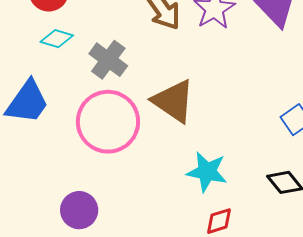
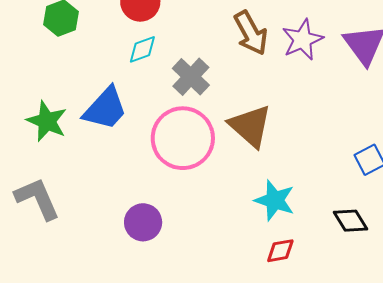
cyan diamond: (57, 39) -> (142, 49), turned -44

